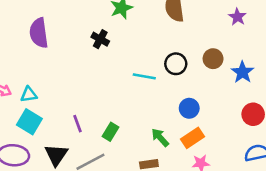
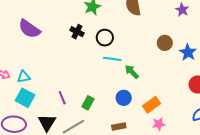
purple semicircle: (39, 33) -> (29, 29), turned -45
black circle: (176, 64) -> (105, 38), moved
blue circle: (189, 108) -> (124, 98), moved
green arrow: (160, 137) -> (132, 72), moved

